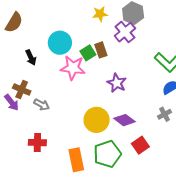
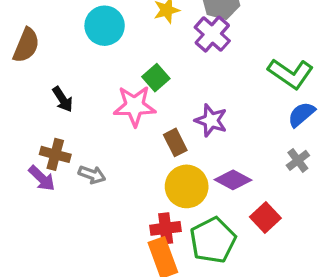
cyan circle: (60, 43) -> (105, 26), moved
brown rectangle: (101, 50) -> (175, 142), moved
red cross: (37, 143) -> (166, 228), moved

